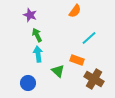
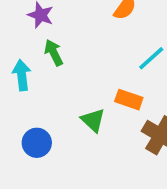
cyan arrow: (38, 54) -> (22, 75), moved

